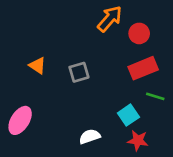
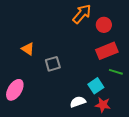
gray square: (79, 72) -> (53, 64), moved
white semicircle: (90, 136) -> (78, 102), moved

